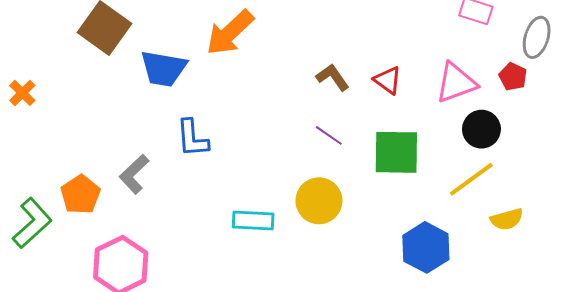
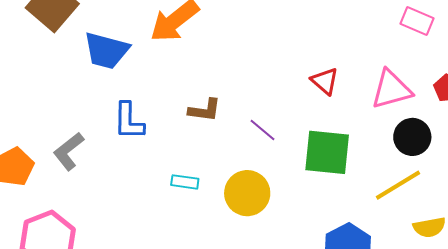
brown L-shape: (333, 77) -> (205, 110), moved, turned 128
cyan rectangle: (253, 221) -> (185, 182), moved, size x0.7

